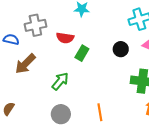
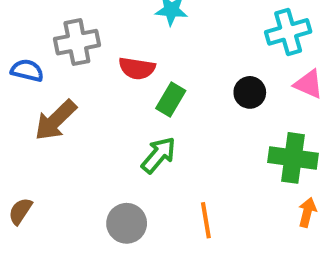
green arrow: (60, 81) -> (159, 155), moved

